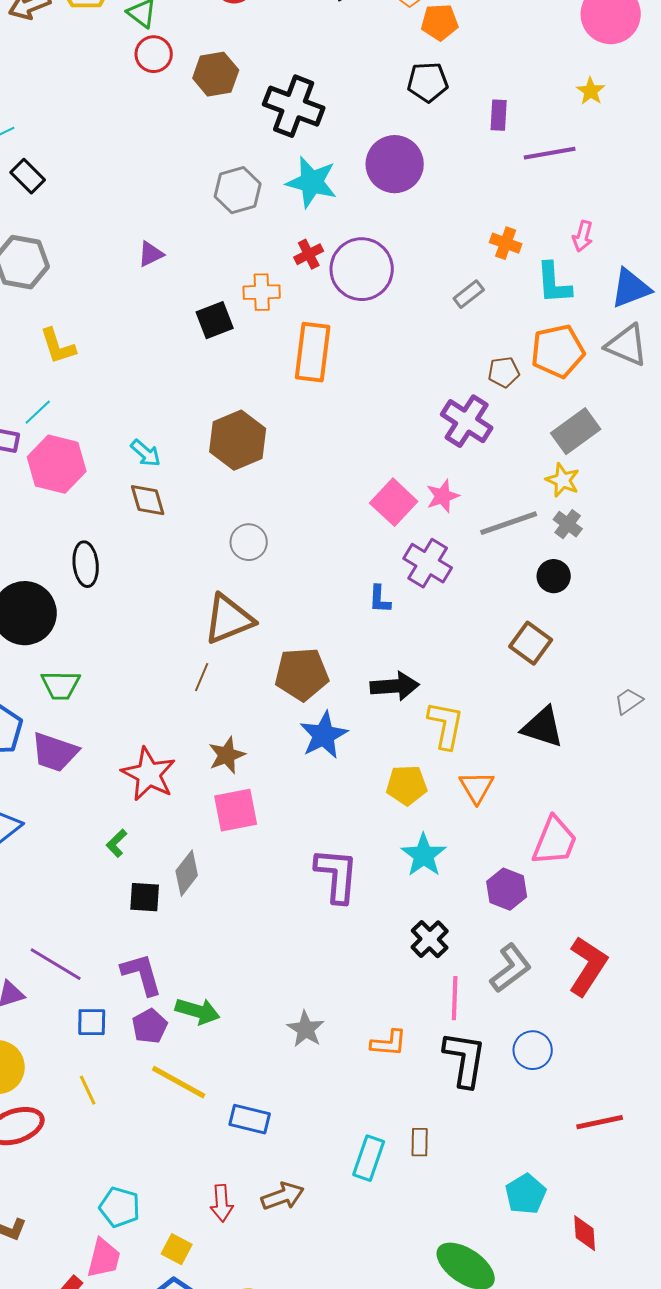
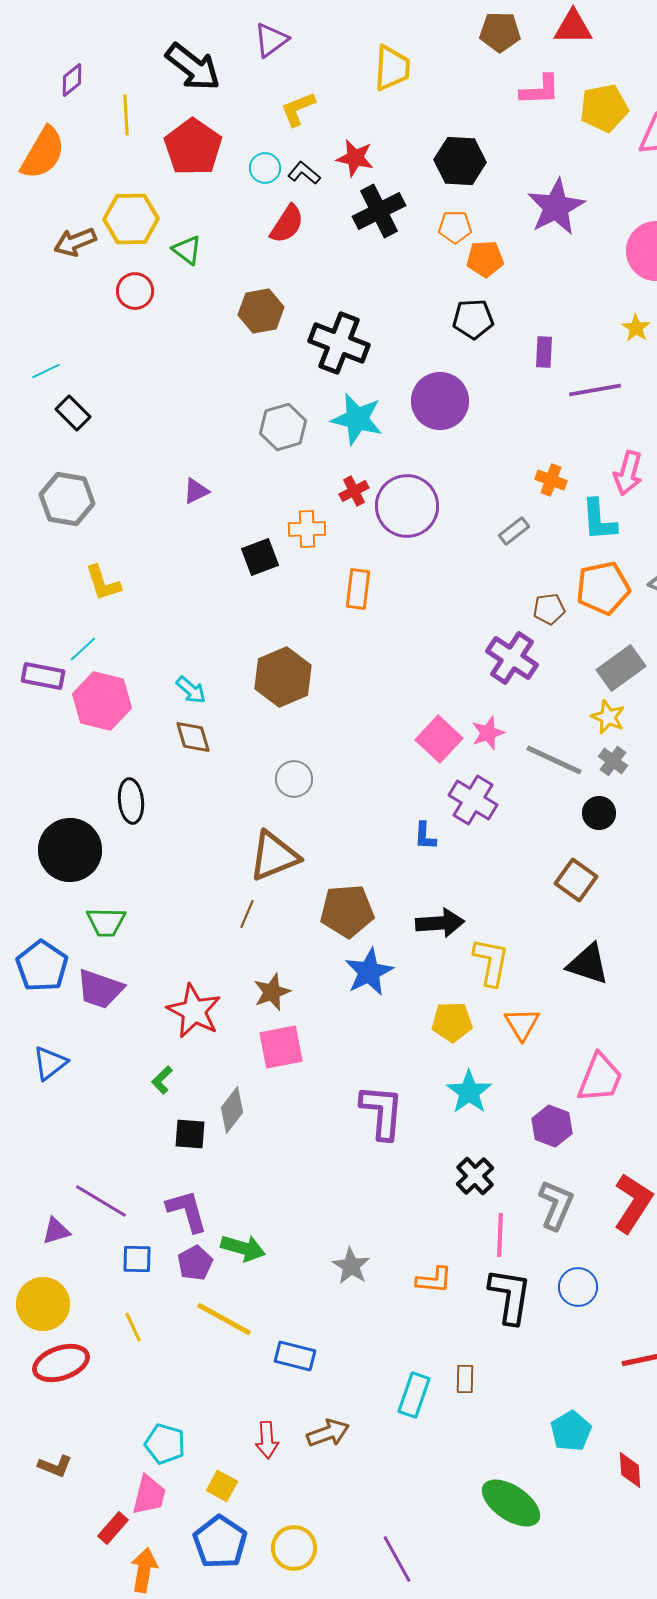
red circle: (154, 54) -> (135, 291), moved
pink arrow: (583, 236) -> (628, 473), size x1.4
orange rectangle: (313, 352) -> (358, 589), size x0.7
gray line: (509, 523) -> (554, 760), turned 44
gray L-shape: (511, 968) -> (556, 1205), turned -30

